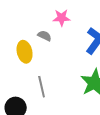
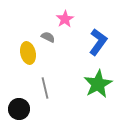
pink star: (62, 18) -> (65, 19), turned -30

